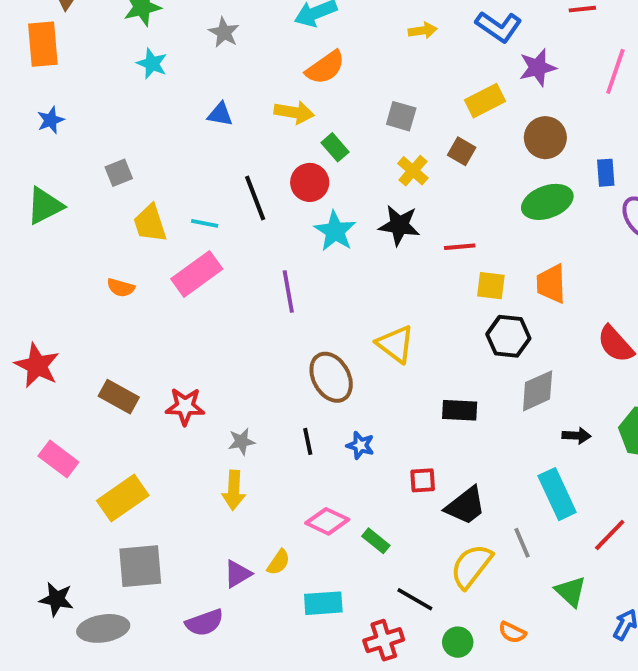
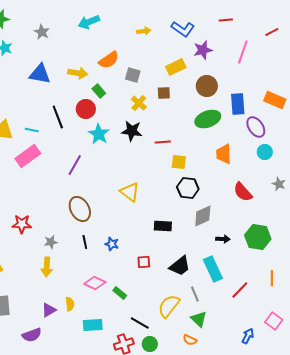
orange semicircle: (325, 68) -> (109, 60), moved
blue triangle: (220, 114) -> (40, 74), size x1.6
brown square: (462, 151) -> (164, 93), turned -32
blue rectangle: (606, 173) -> (238, 104), size x1.5
orange trapezoid: (551, 284) -> (224, 154), moved
purple line: (288, 292) -> (75, 165), turned 40
brown ellipse: (331, 377) -> (80, 209), moved
black trapezoid: (466, 506) -> (180, 266), moved
yellow semicircle: (279, 562) -> (70, 304), turned -40
green triangle: (571, 591) -> (199, 319), moved
green circle: (458, 642) -> (150, 344), moved

